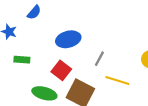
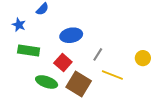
green rectangle: (22, 60) -> (29, 50), size x1.5

